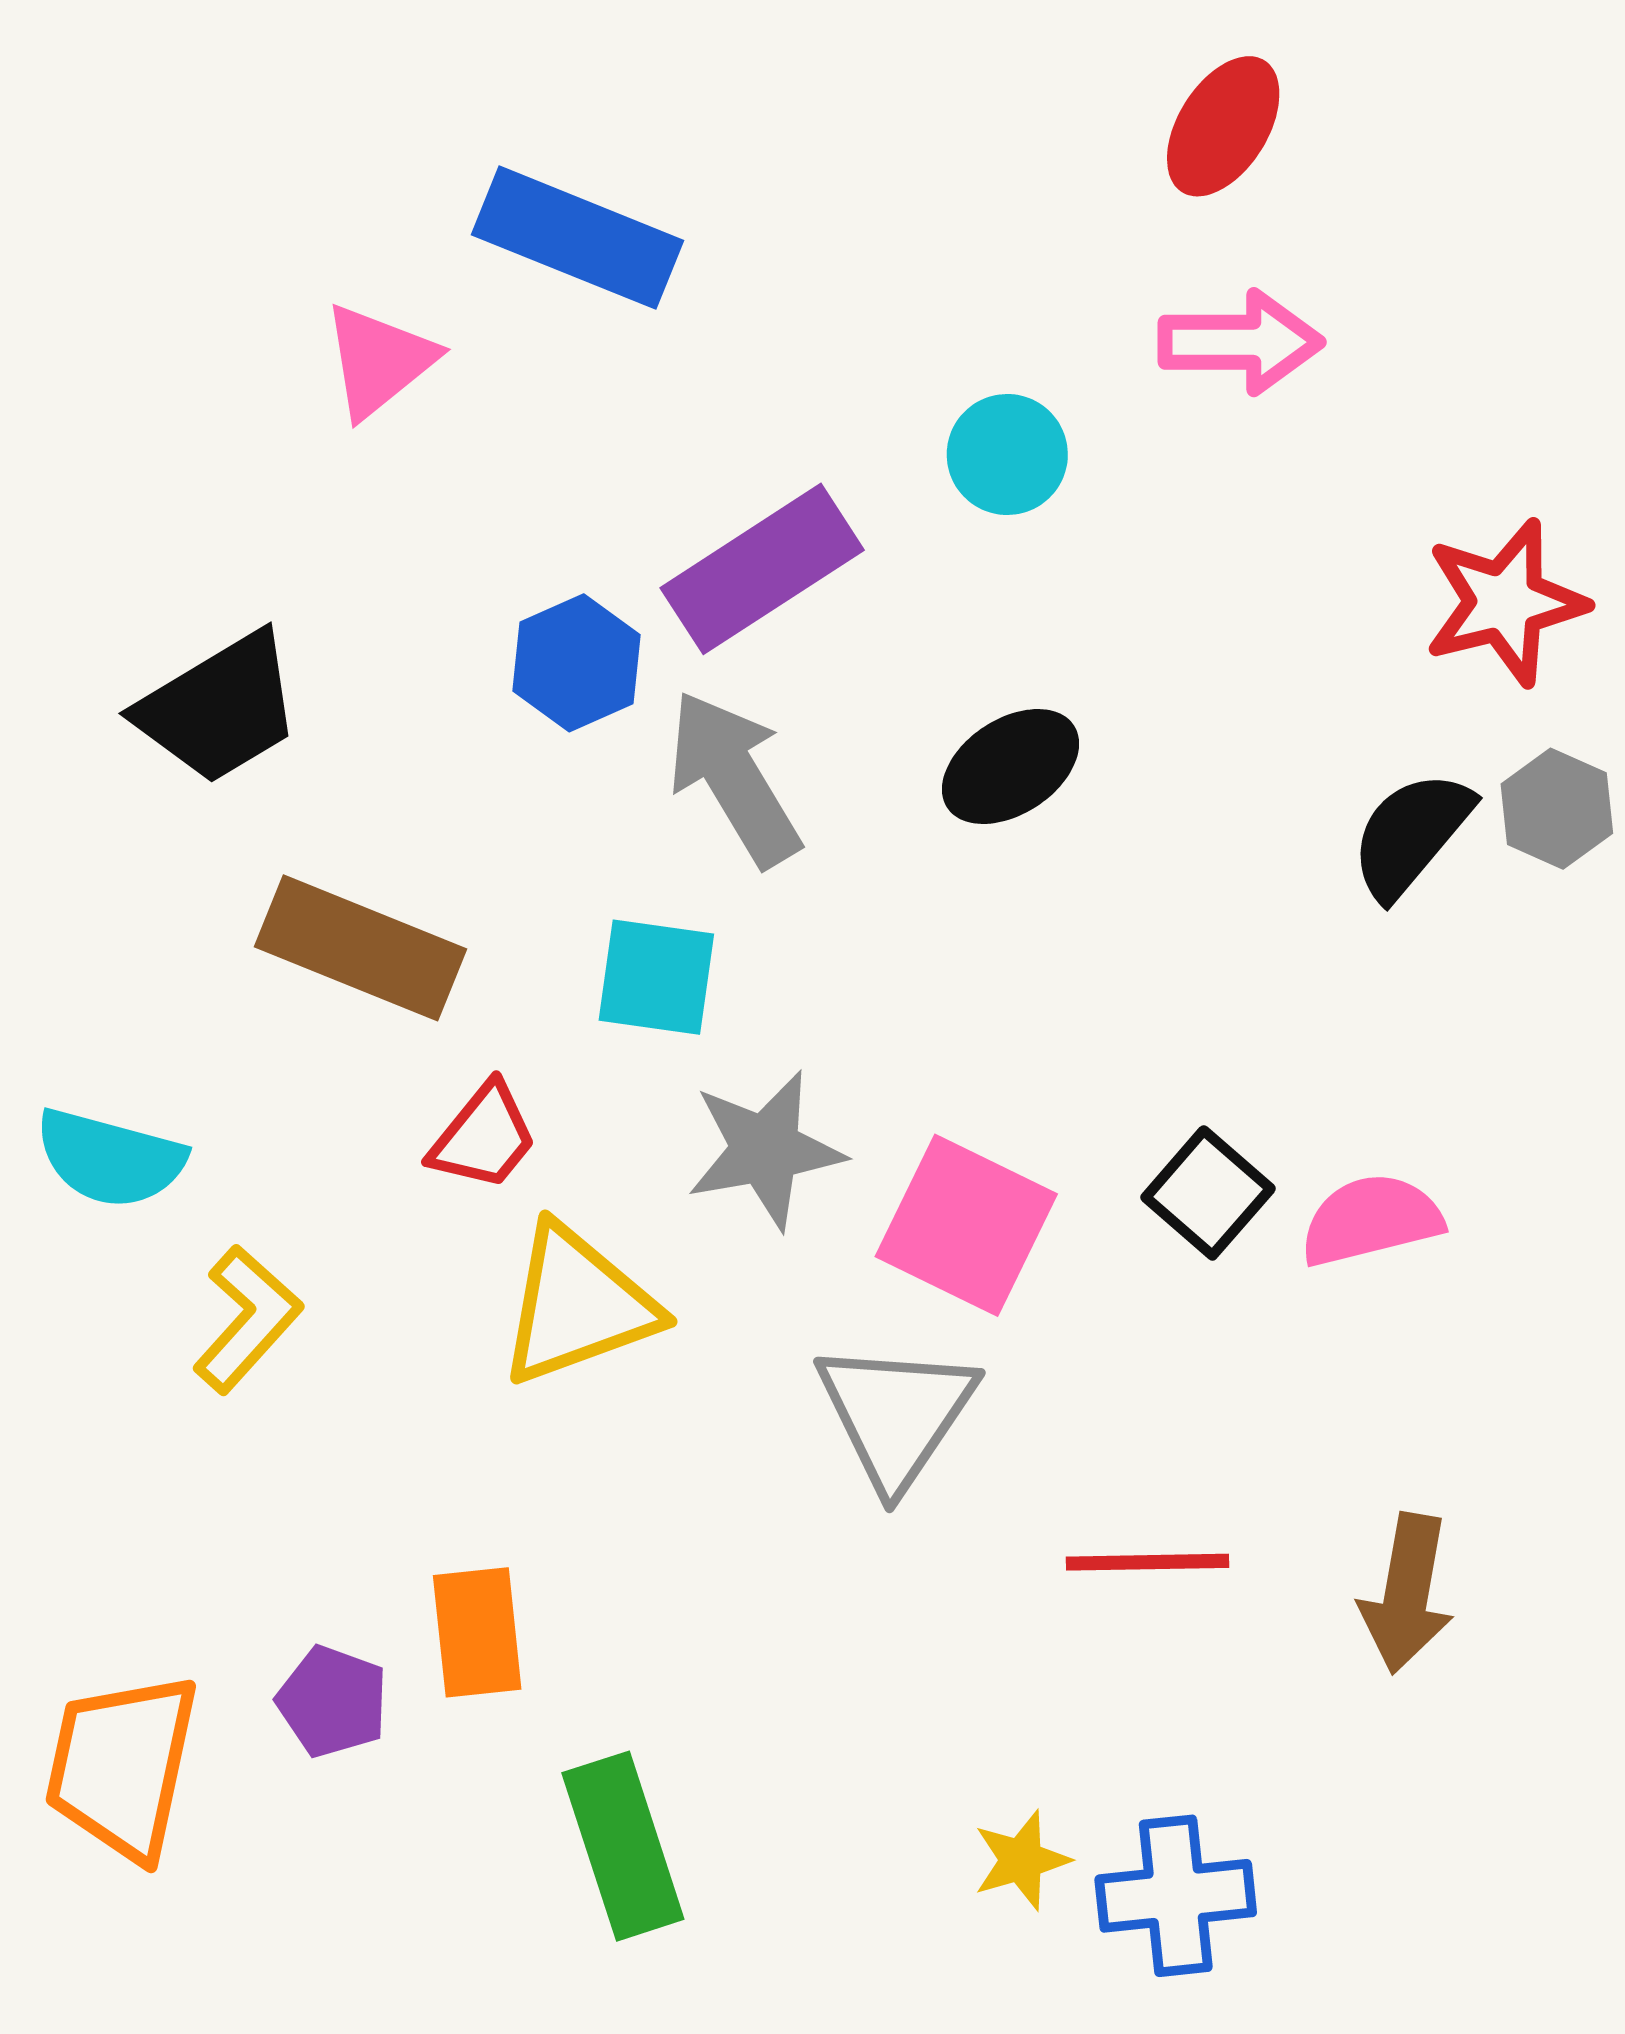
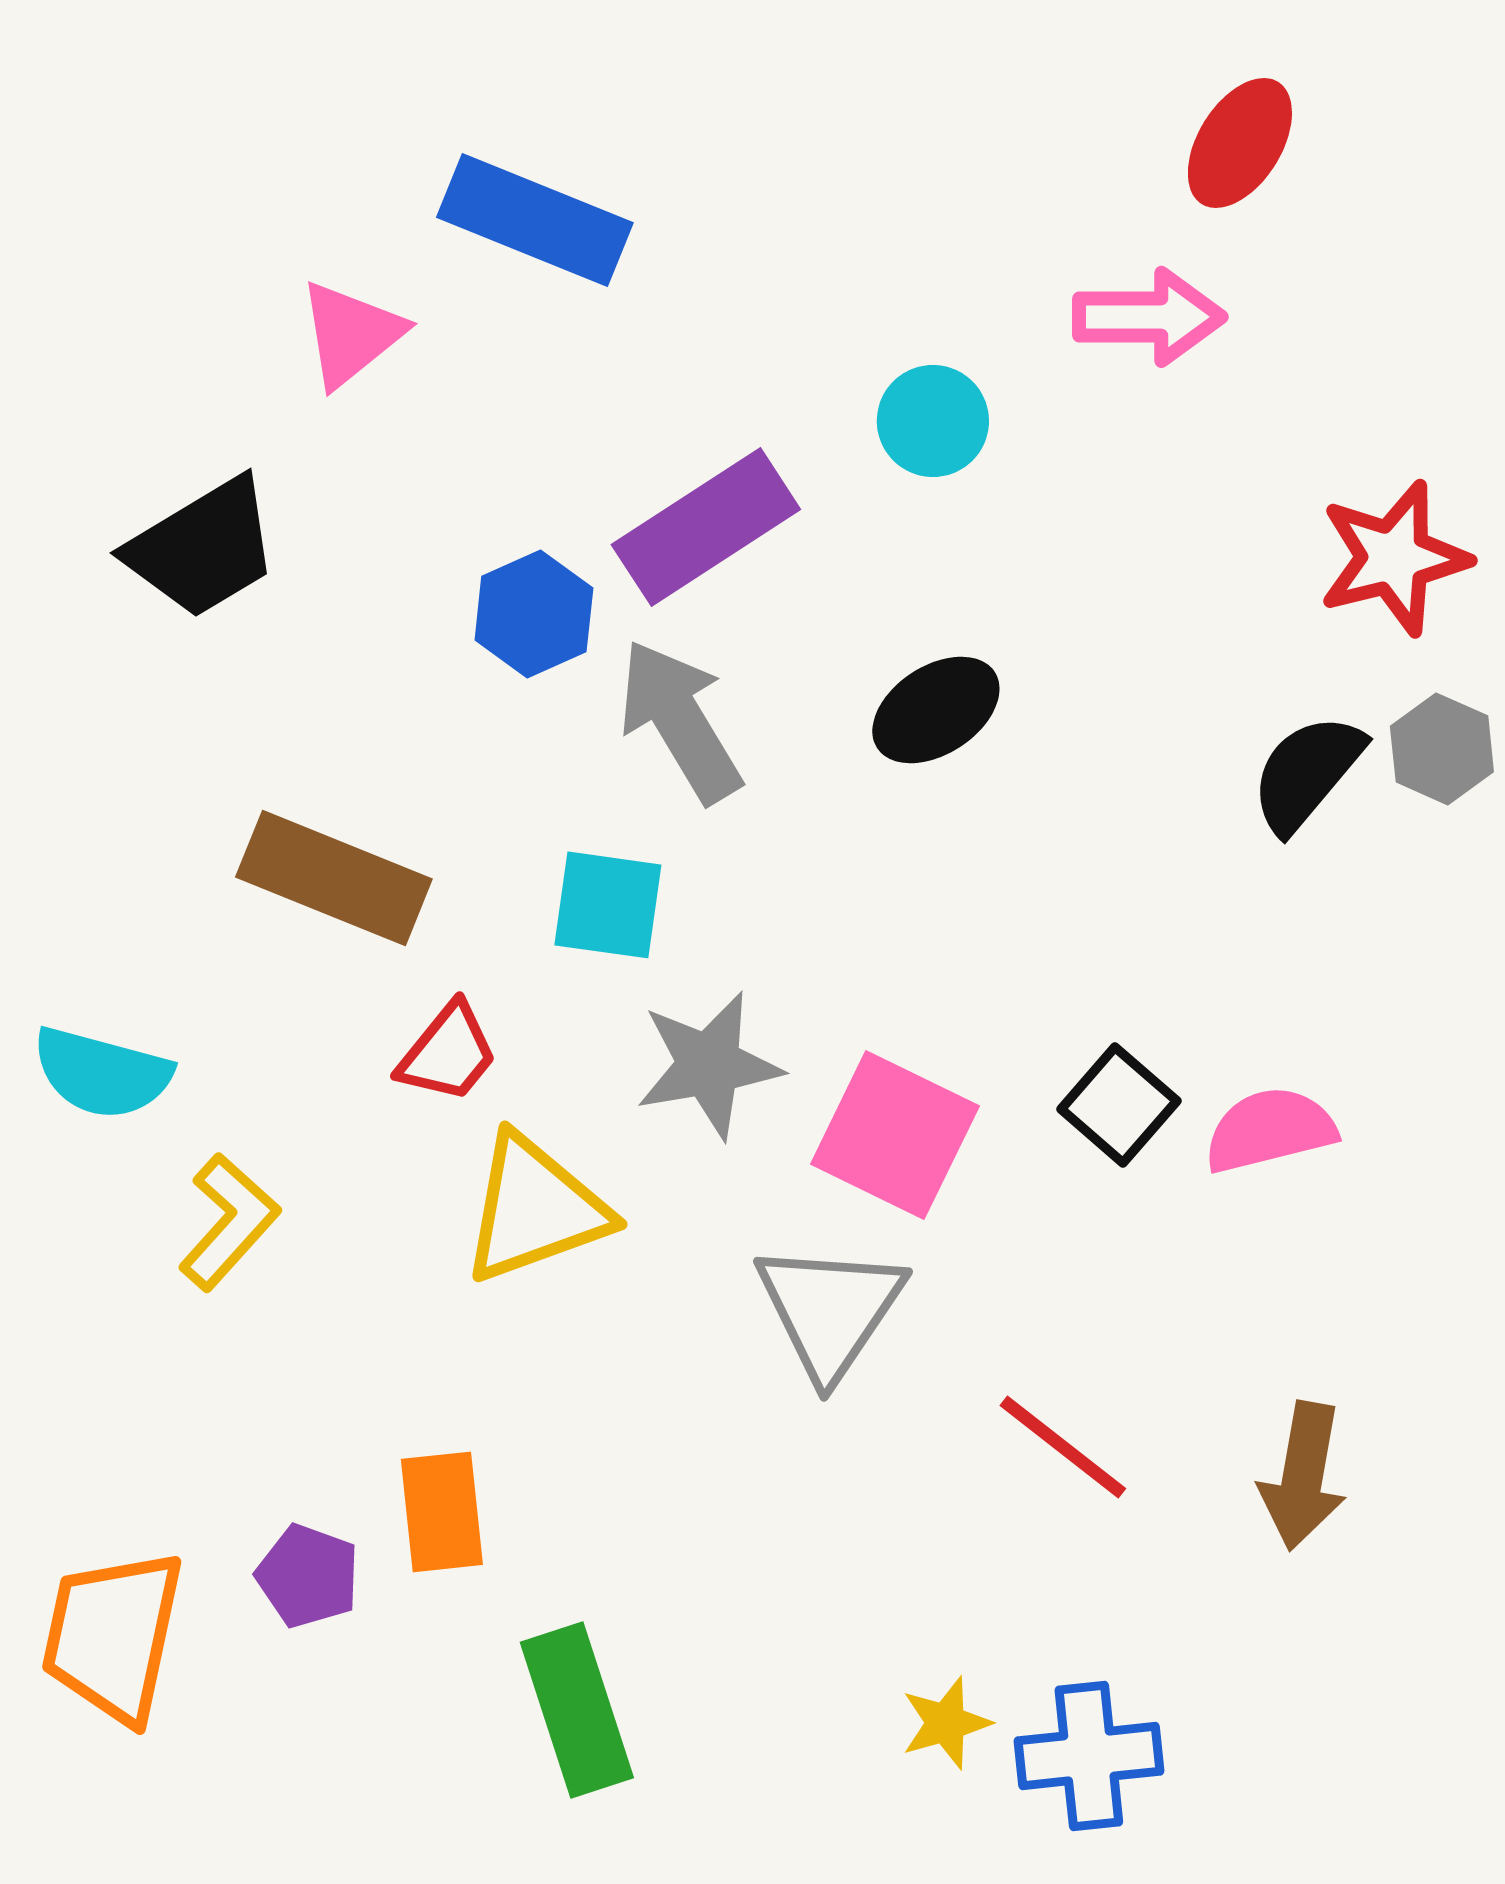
red ellipse: (1223, 126) -> (1240, 143), moved
black trapezoid: (219, 708) -> (203, 548), moved
red line: (1148, 1562) -> (1063, 1447), turned 39

